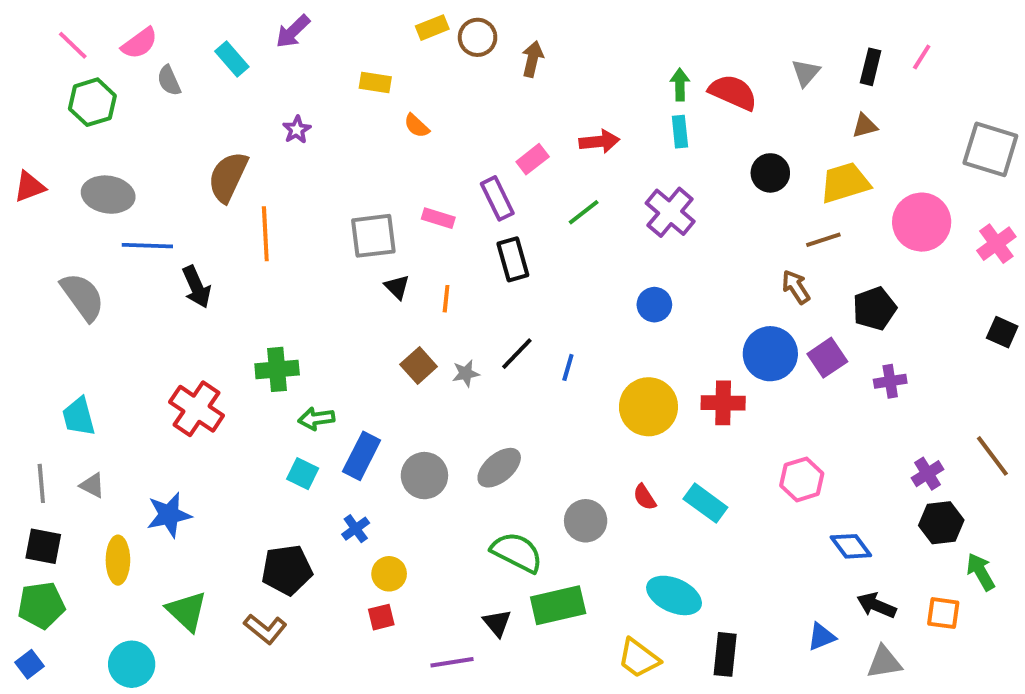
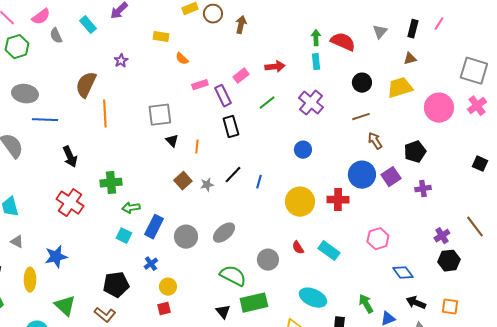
pink rectangle: (438, 218) -> (200, 85), moved, turned -35
brown line: (823, 240) -> (361, 117), moved
pink cross: (996, 244) -> (477, 106), moved
black arrow: (197, 287) -> (70, 157), moved
green arrow: (981, 572) -> (366, 304), moved

